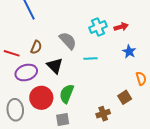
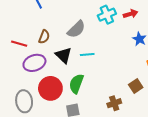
gray semicircle: (68, 41) -> (76, 29), turned 90
cyan line: (91, 59) -> (87, 55), moved

